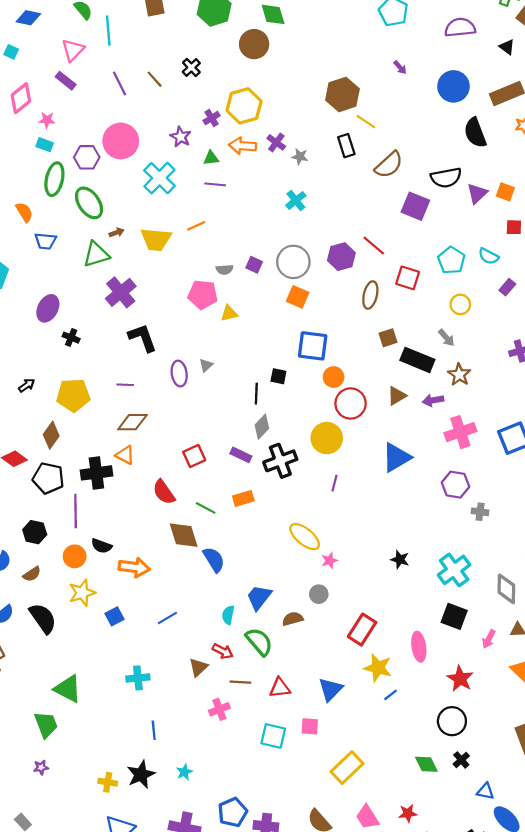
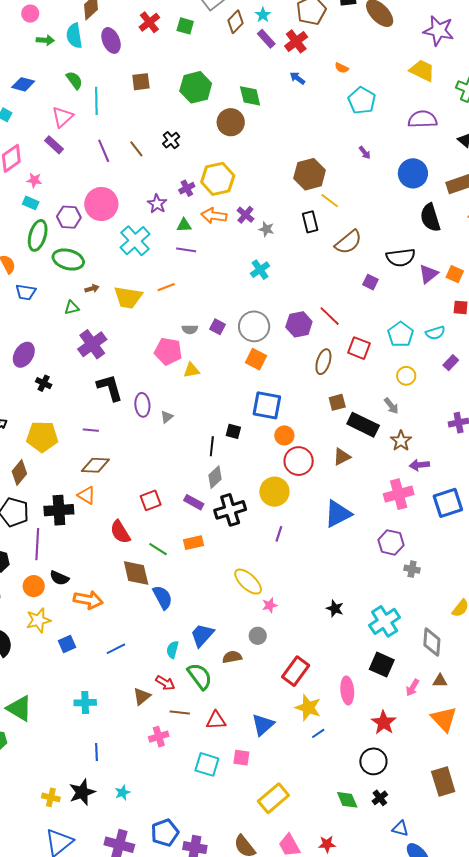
green ellipse: (89, 203) -> (68, 260), turned -44
purple square: (415, 206) -> (370, 282), size x0.6
green triangle: (96, 254) -> (72, 308), size x0.6
cyan semicircle: (489, 256) -> (435, 333), turned -48
purple ellipse: (179, 374) -> (142, 405), moved
purple arrow: (433, 400) -> (419, 465), moved

